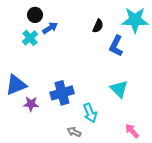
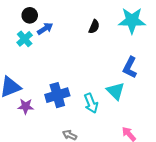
blue L-shape: (116, 46) -> (130, 67), moved
cyan arrow: (90, 113) -> (91, 103), moved

